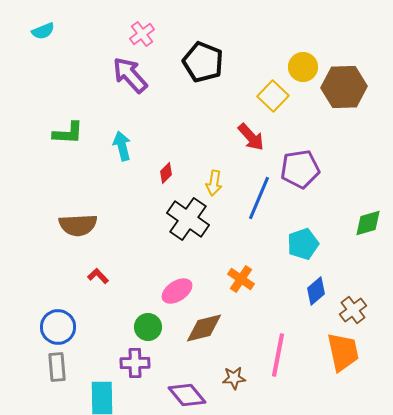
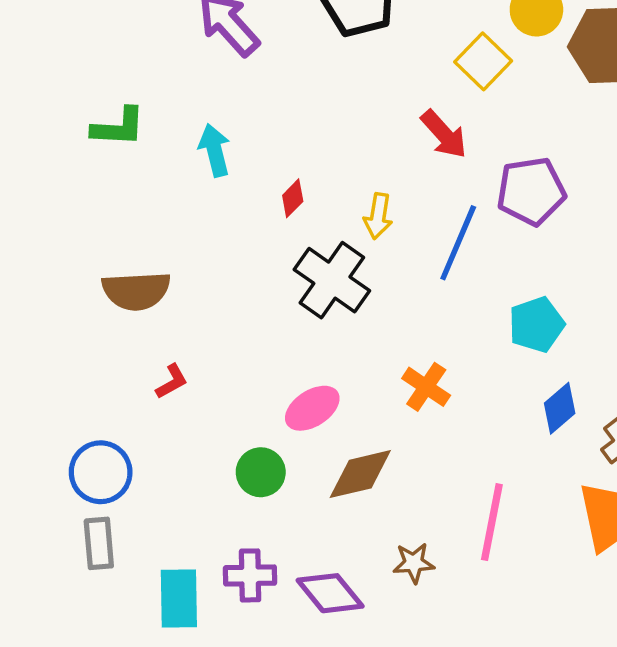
red L-shape: (98, 276) -> (172, 382), turned 105
purple cross: (135, 363) -> (250, 575), moved

